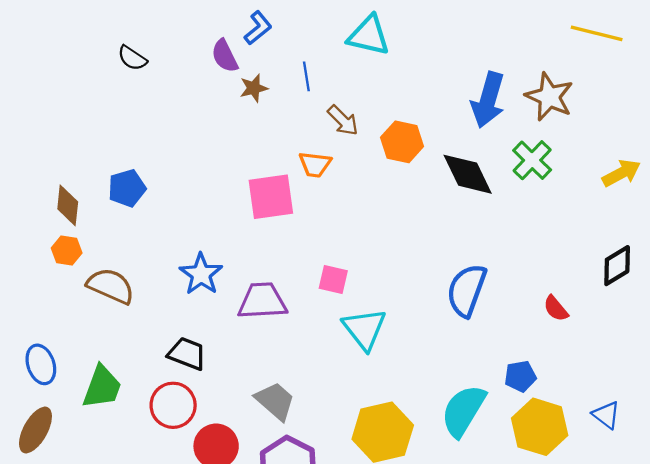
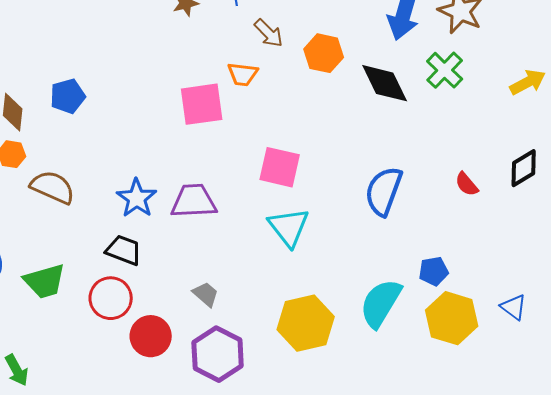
blue star: (201, 274) -> (137, 198), moved
pink square: (333, 280) -> (280, 167), moved, size x1.5
red semicircle: (556, 309) -> (467, 184), moved
green trapezoid: (102, 387) -> (45, 281), turned 54
gray trapezoid: (275, 401) -> (206, 294), size x0.7

